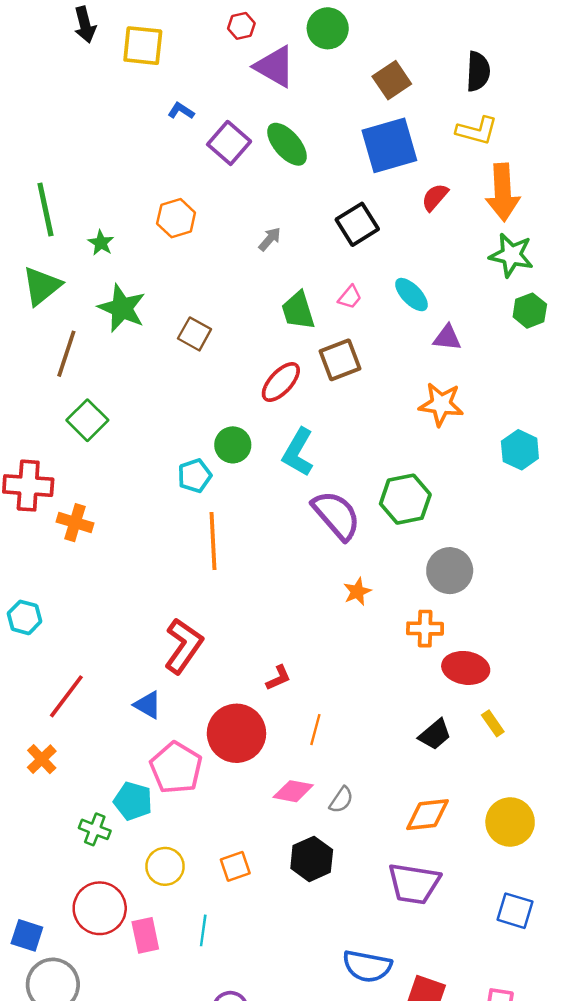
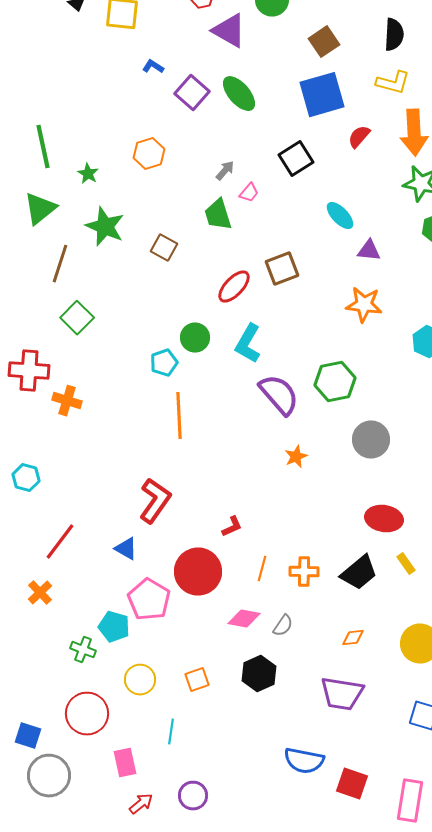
pink trapezoid: (350, 297) -> (249, 193), moved
green trapezoid: (298, 311) -> (218, 215), moved
orange cross: (425, 629) -> (304, 572), moved
black trapezoid: (435, 735) -> (359, 573), size x1.4
orange diamond: (427, 815) -> (353, 638), size x0.6
pink rectangle: (145, 935) -> (125, 763), moved

